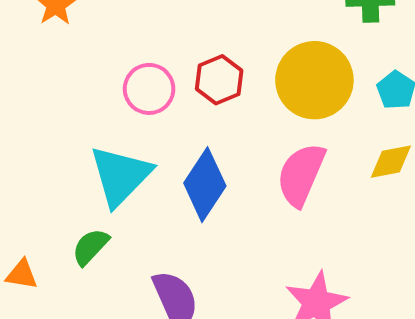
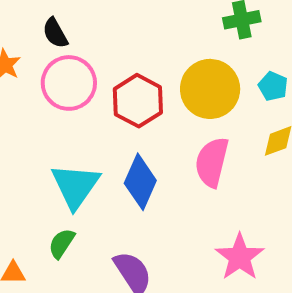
red hexagon: (219, 80) -> (138, 101), size x1.4
pink circle: (149, 89) -> (69, 83), moved, size x1.4

